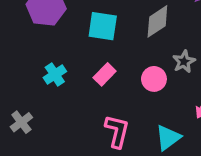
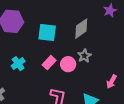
gray star: (184, 62) -> (84, 56), moved
pink circle: (154, 79) -> (68, 64), moved

